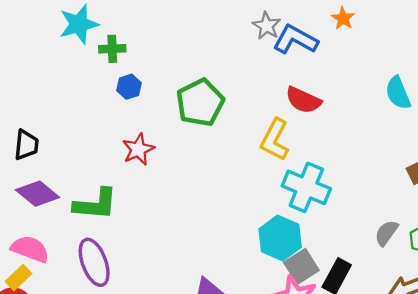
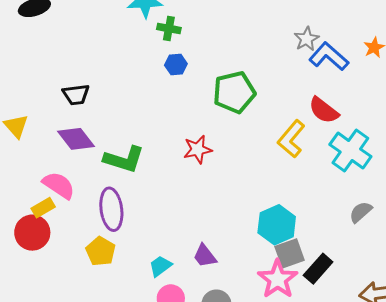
black trapezoid: (26, 145) -> (76, 95), turned 64
red star: (138, 149) -> (198, 149), moved
cyan cross: (306, 187) -> (350, 151), moved
gray semicircle: (386, 233) -> (361, 212), moved

